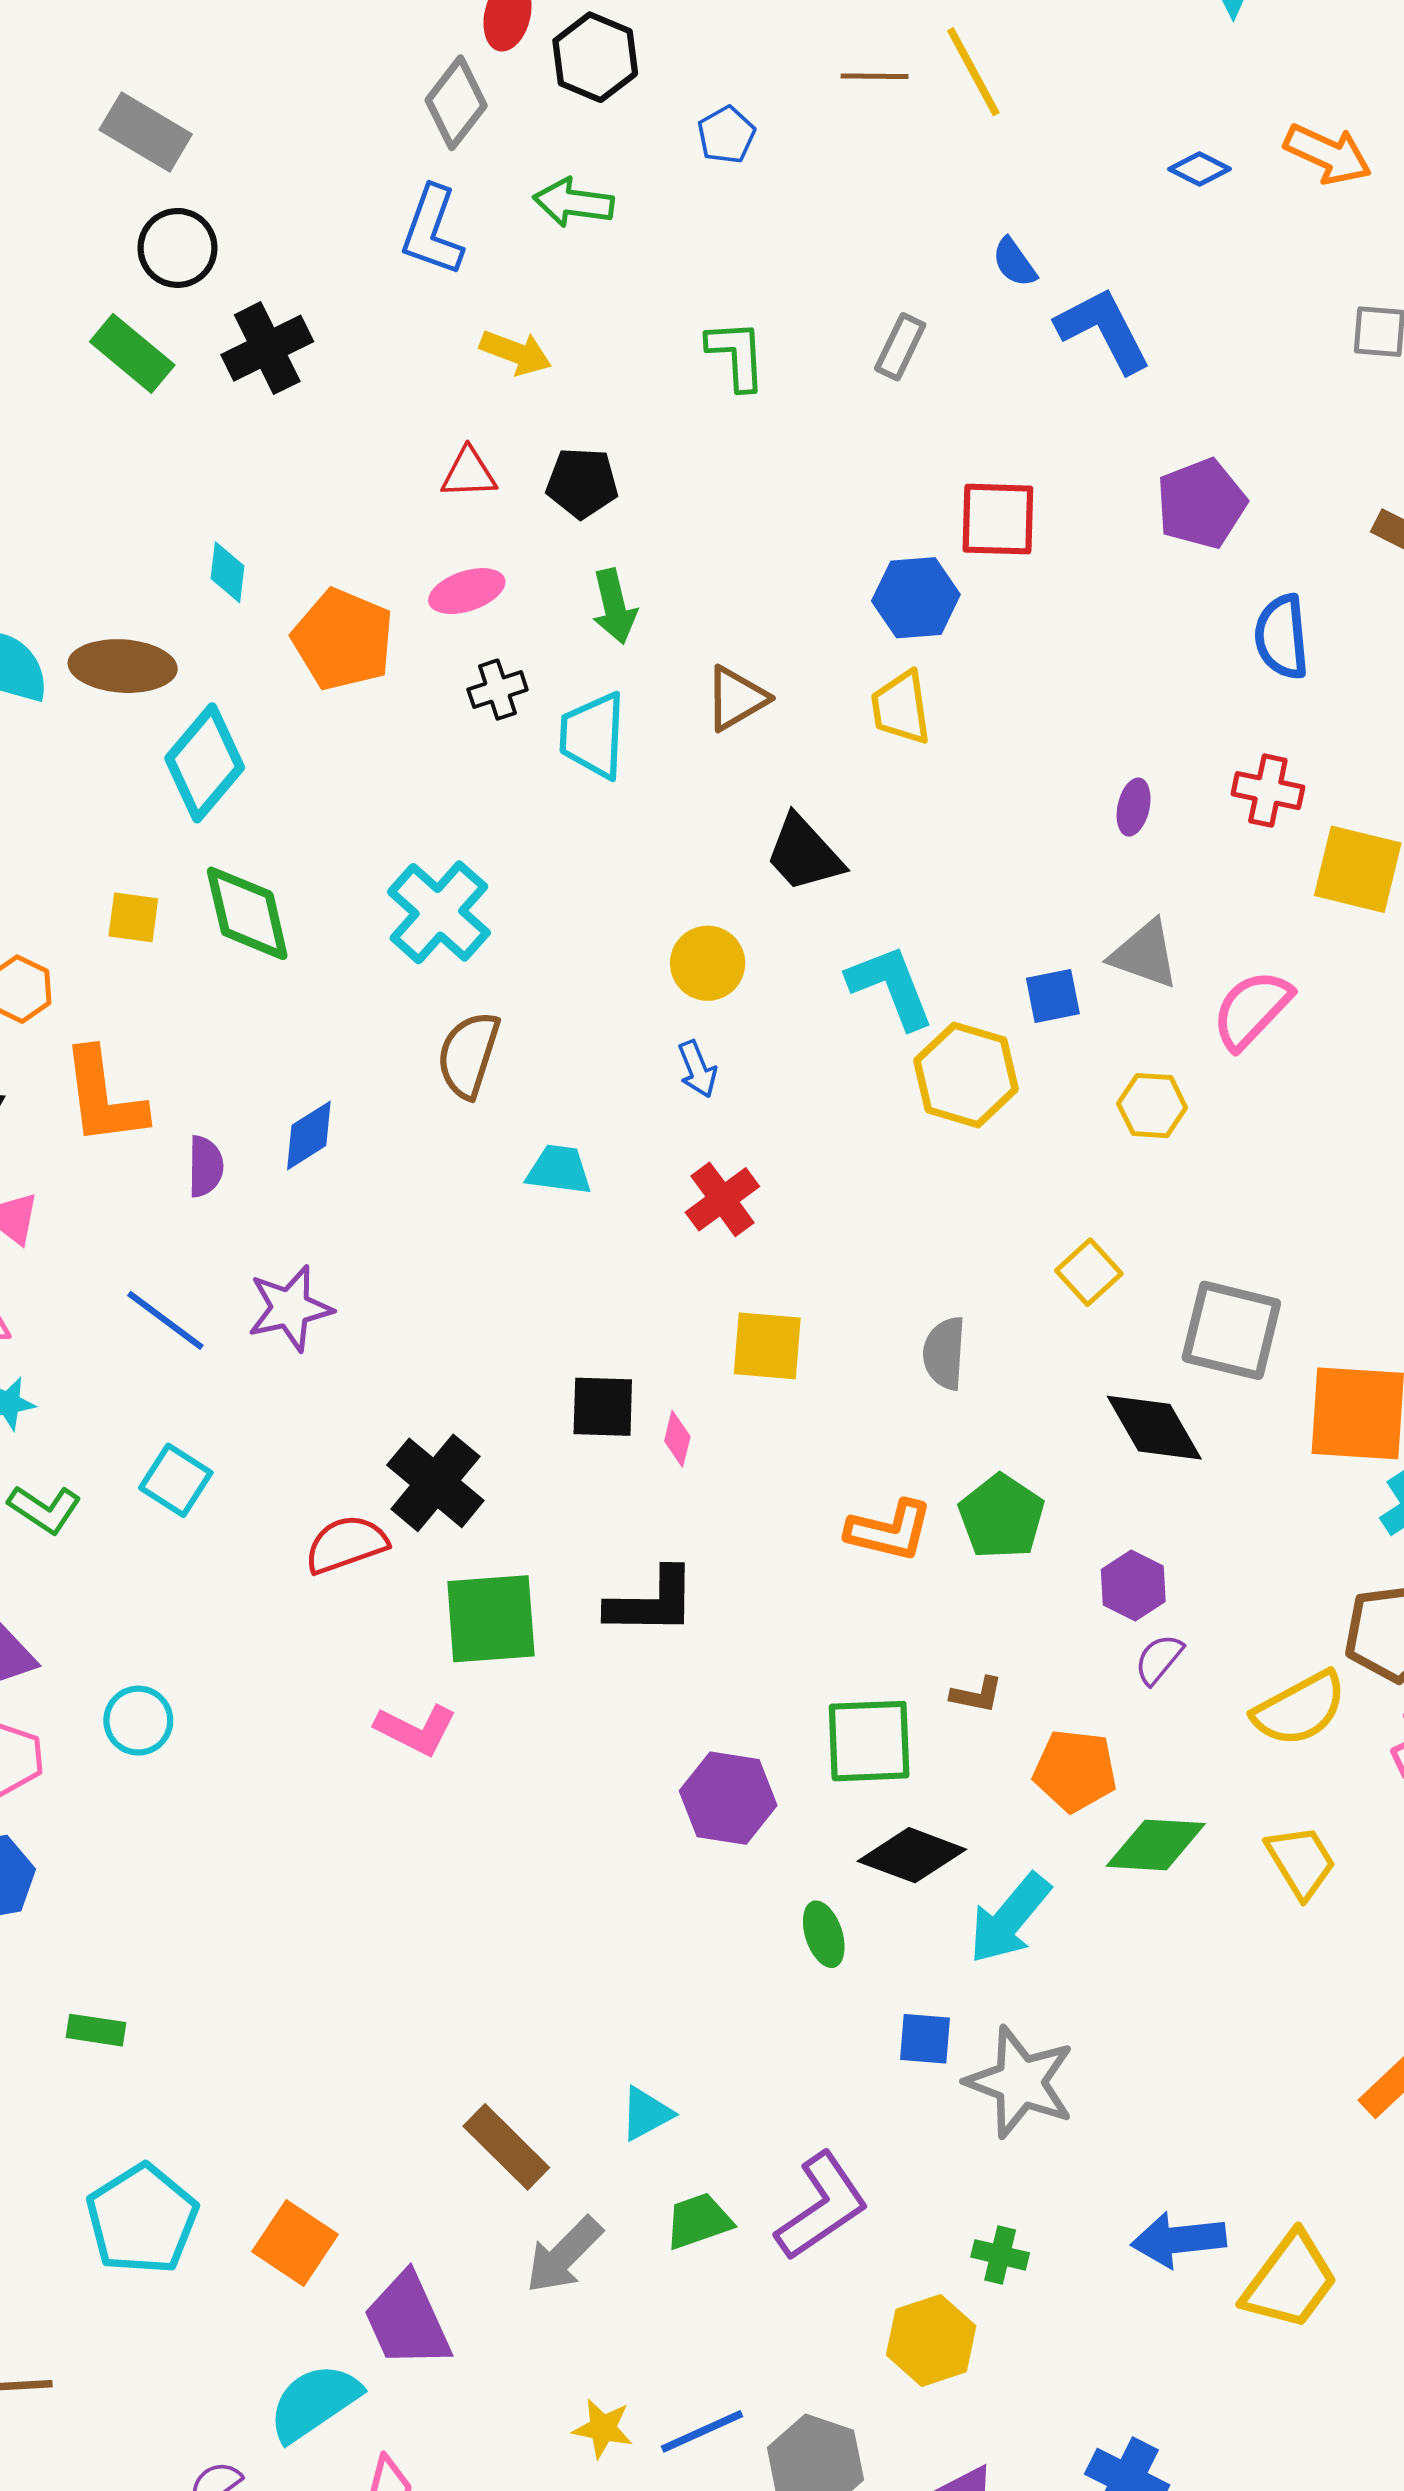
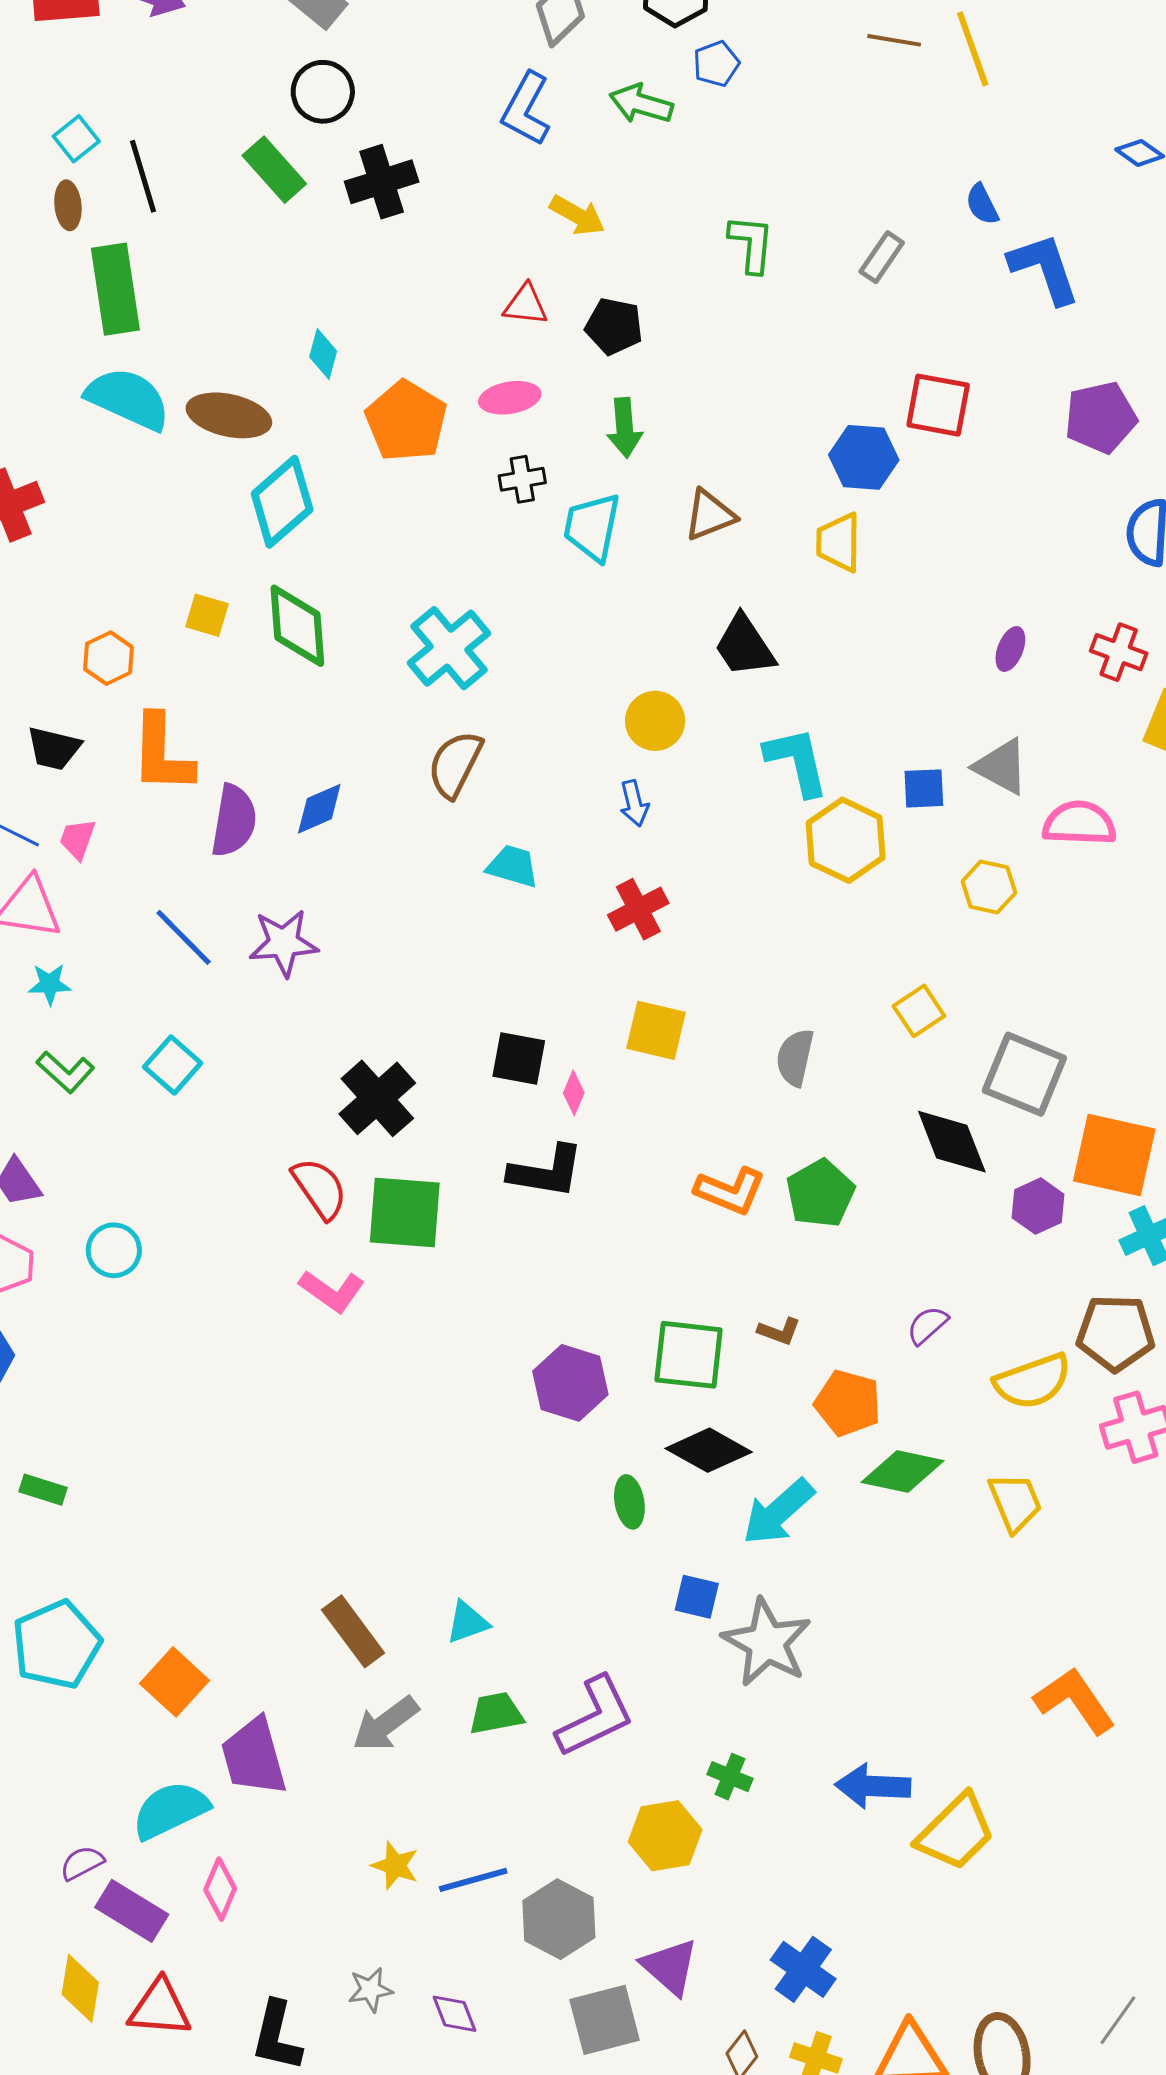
blue pentagon: (726, 135) -> (716, 64), moved
pink semicircle: (1252, 1010) -> (1079, 823), turned 40
purple semicircle: (205, 1166) -> (234, 821), size x1.5
red semicircle: (346, 1544) -> (320, 1188), moved, turned 66
purple hexagon: (1133, 1585) -> (1038, 1206), moved
black L-shape: (652, 1602) -> (546, 1172), moved

